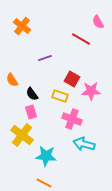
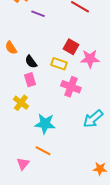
purple line: (45, 58) -> (38, 14), moved, turned 40
yellow cross: (22, 135) -> (21, 103), size x0.7
cyan arrow: (84, 144) -> (93, 119), moved, turned -55

